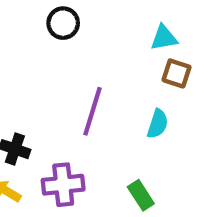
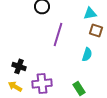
purple line: (93, 111) -> (58, 34), moved

